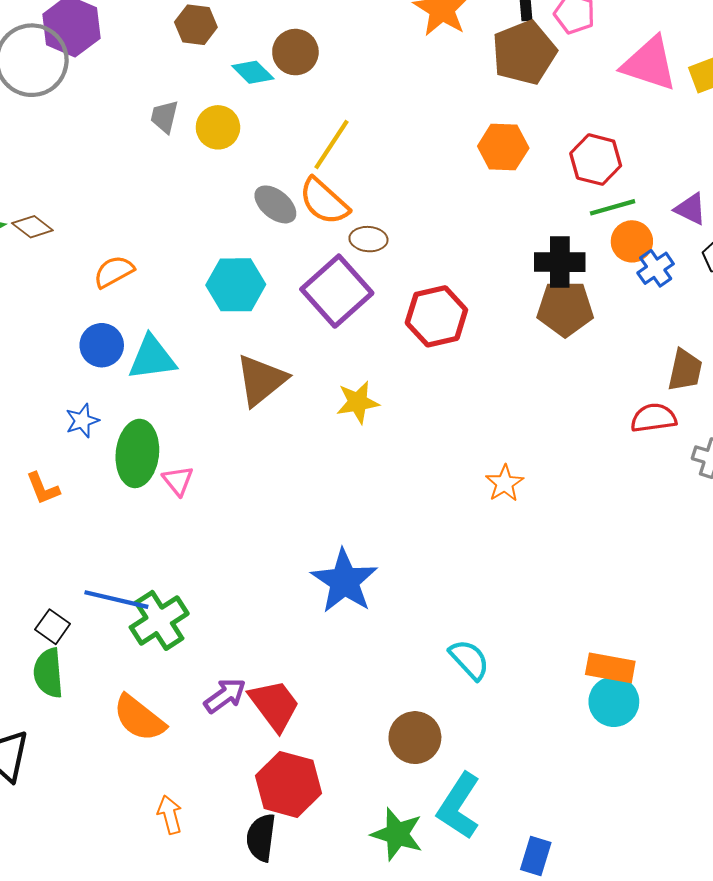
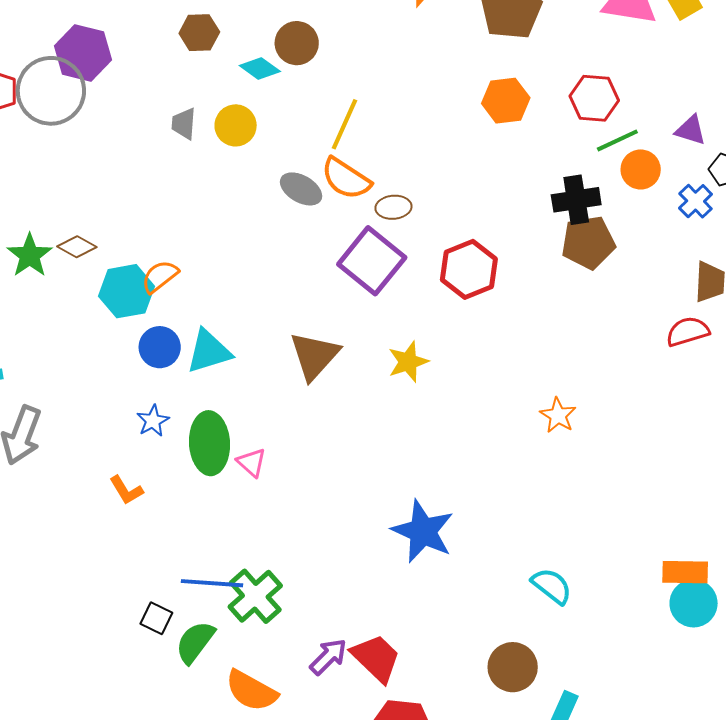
blue cross: (656, 268) -> (696, 201), moved
cyan hexagon: (236, 285) -> (127, 291), moved
green semicircle: (48, 673) -> (195, 642), moved, turned 51

